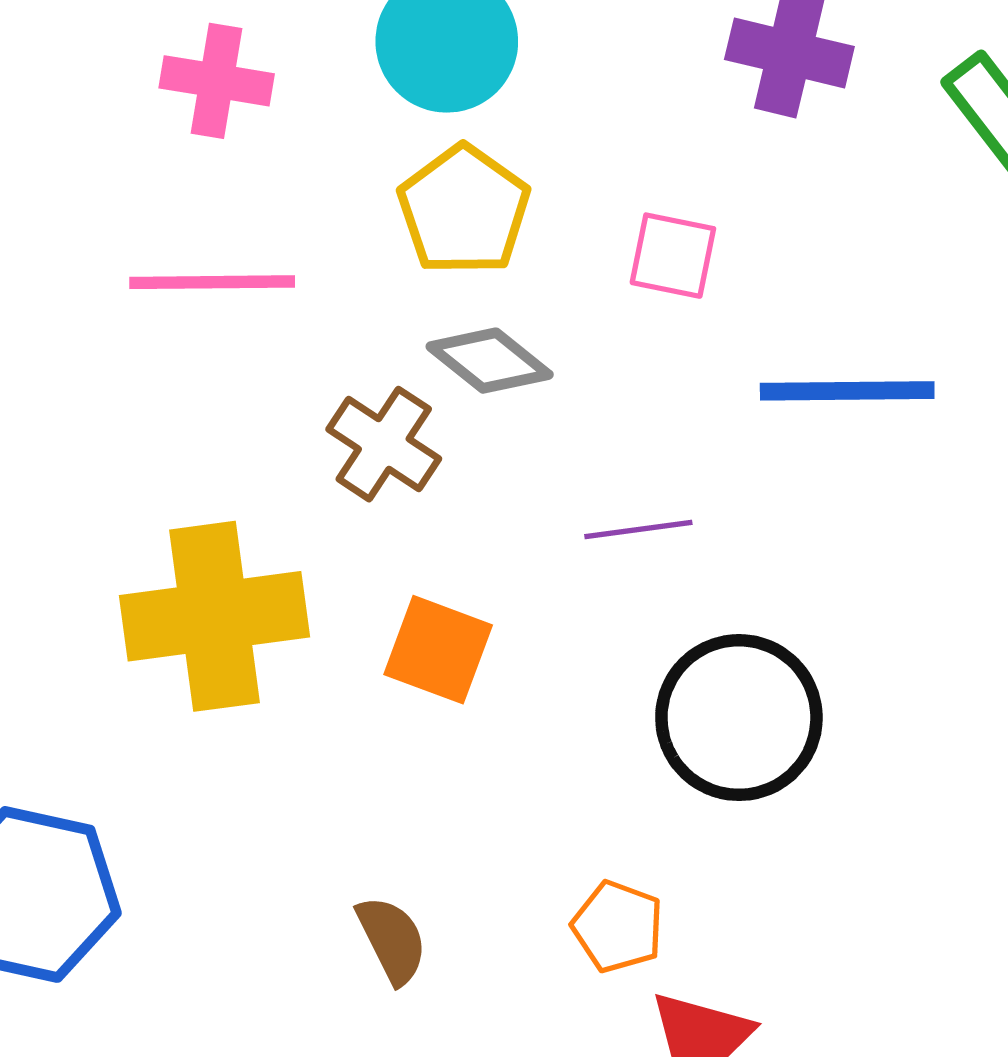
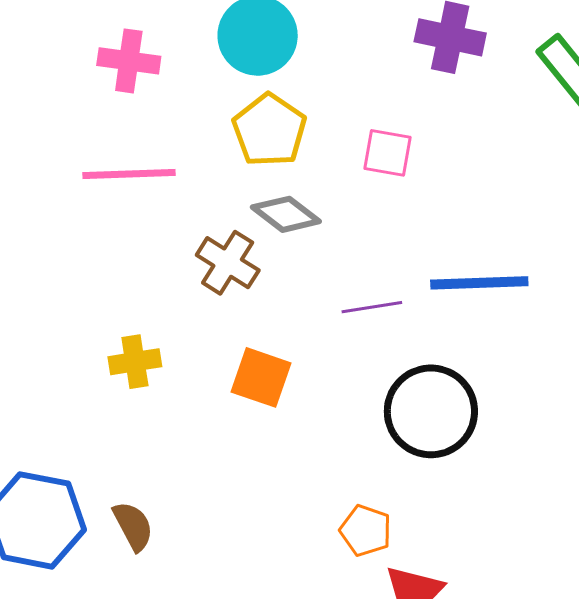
blue line: (847, 391) -> (479, 283), moved
yellow cross: (214, 616) -> (135, 362), size x0.5
brown semicircle: (392, 940) -> (133, 526), moved

